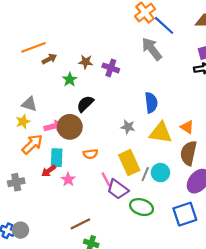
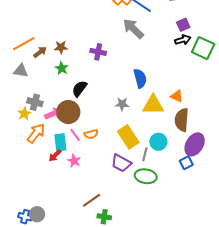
brown star: (86, 62) -> (61, 47), moved
gray triangle: (29, 104) -> (21, 71), moved
gray line: (145, 174) -> (145, 154), moved
pink line: (106, 179) -> (75, 135), moved
gray cross: (16, 182) -> (35, 102), moved, turned 35
blue square: (185, 214) -> (186, 163), moved, size x0.6

